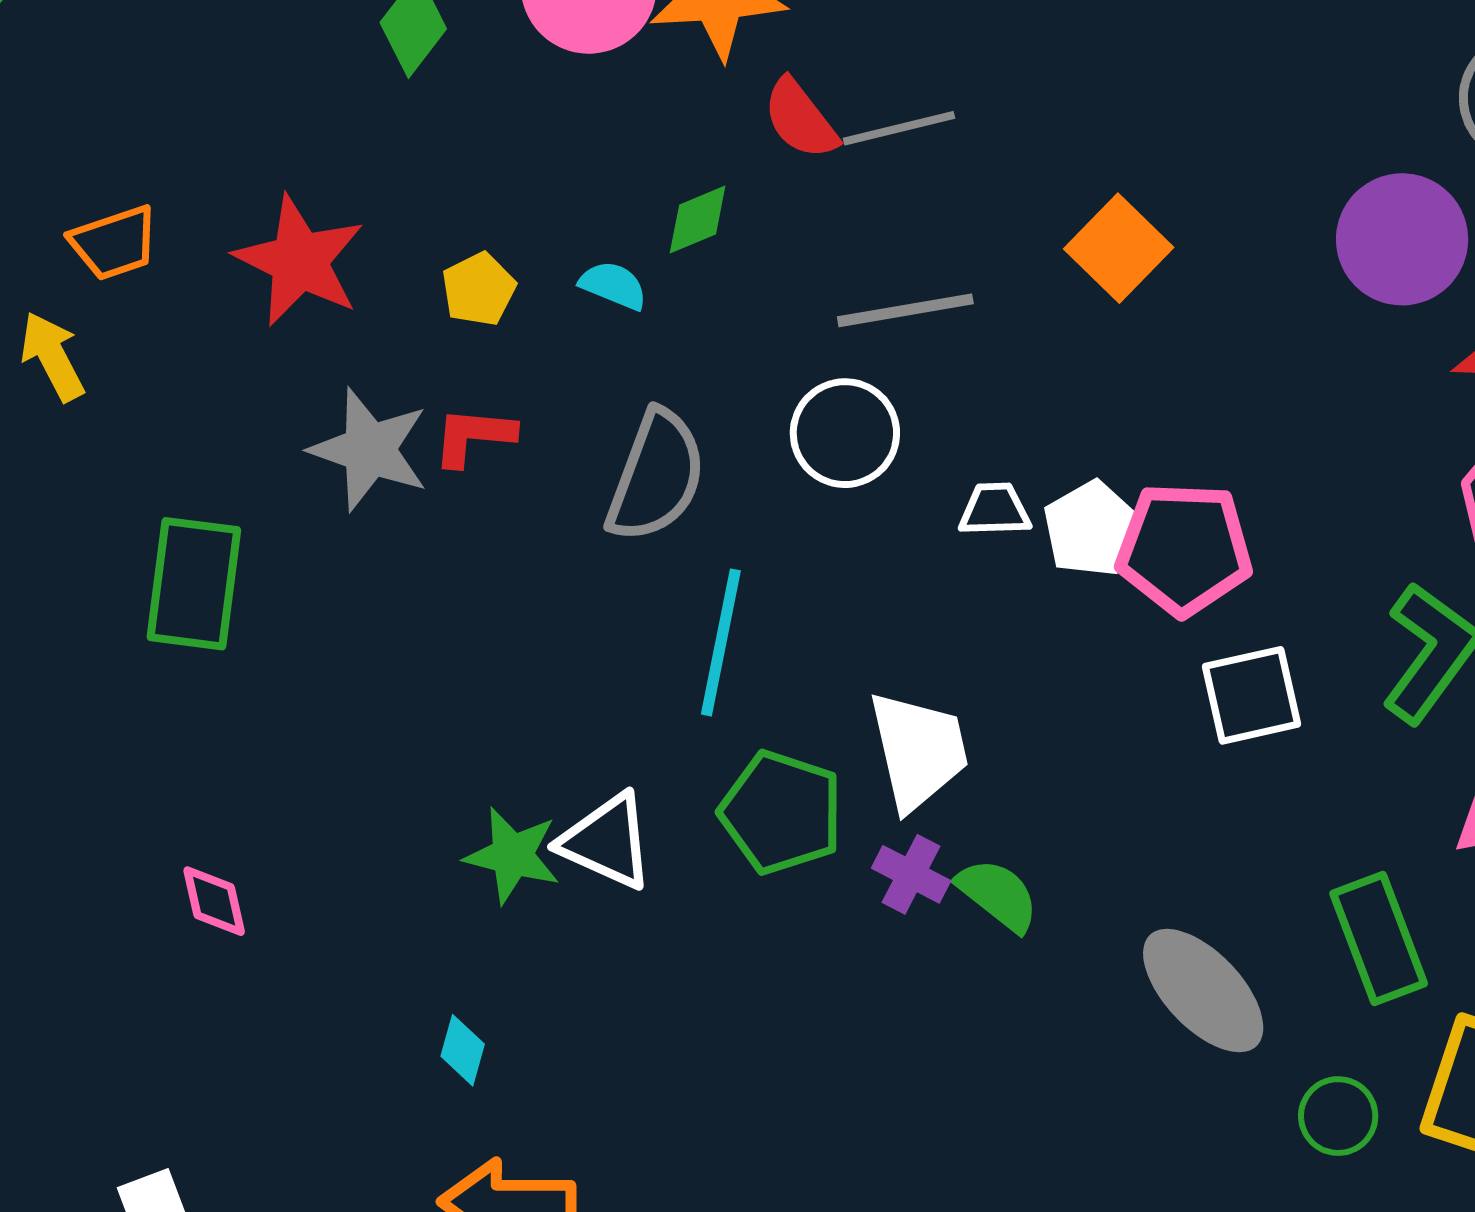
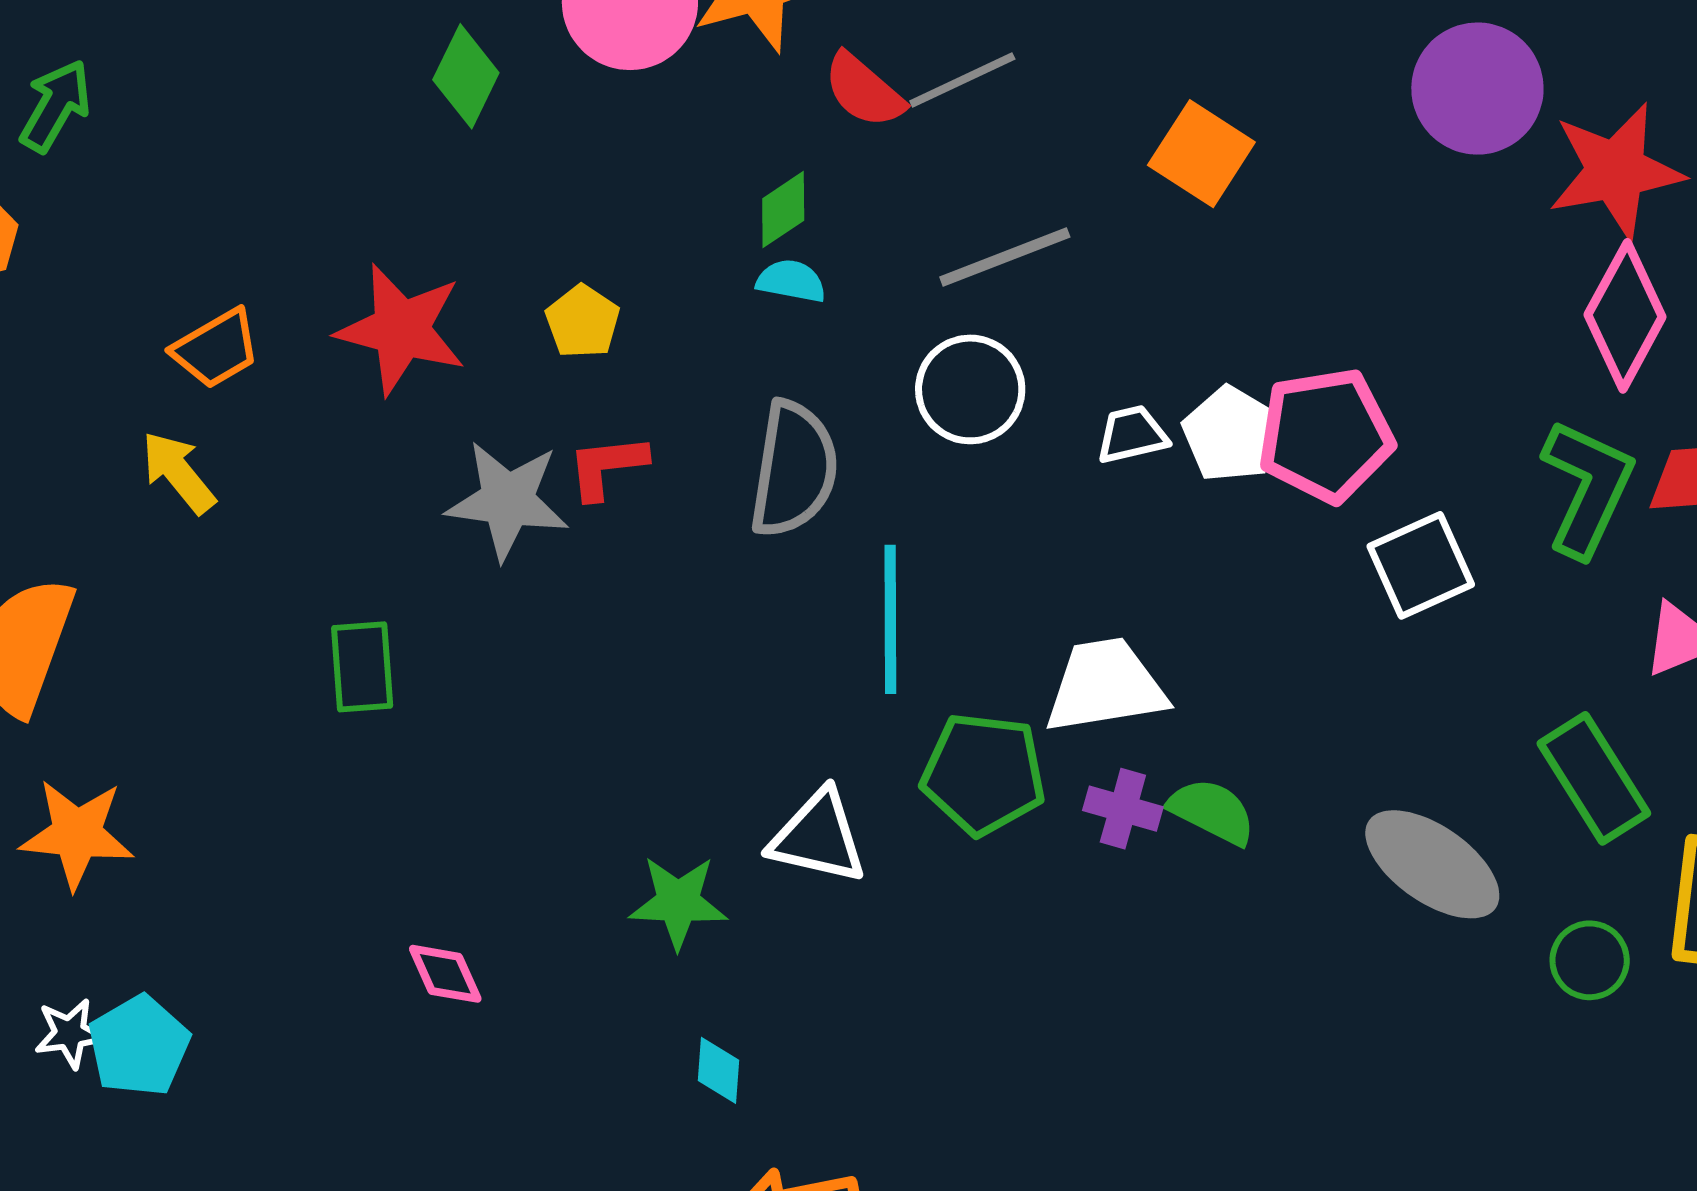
cyan semicircle: (613, 285) -> (791, 281), moved
green rectangle: (194, 584) -> (362, 667), size x0.7
white trapezoid: (918, 751) -> (1105, 686), turned -75
green star: (512, 855) -> (678, 902), moved

